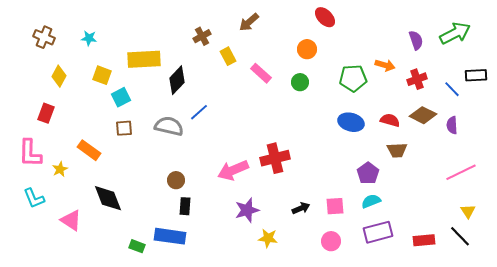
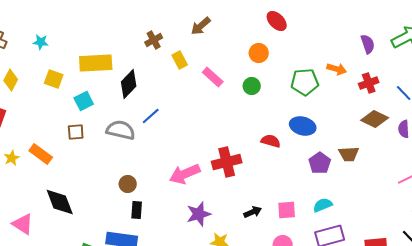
cyan square: (121, 97) -> (84, 101), moved
red semicircle: (390, 120) -> (271, 141), moved
yellow star: (60, 169) -> (12, 158), moved
purple pentagon: (368, 173) -> (320, 163), moved

